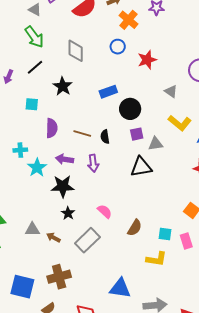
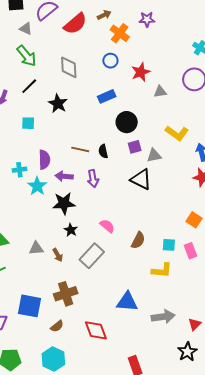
gray triangle: (171, 91) -> (160, 92), moved, turned -40
blue rectangle: (108, 92) -> (107, 96), moved
purple semicircle: (52, 128) -> (44, 160), moved
black triangle: (141, 167) -> (141, 179), turned 40
brown arrow: (53, 237) -> (58, 255), turned -144

